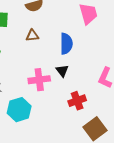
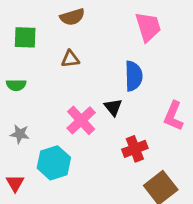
blue semicircle: (66, 44) -> (134, 76), moved
pink cross: (39, 80) -> (81, 120), turned -35

